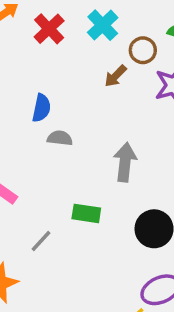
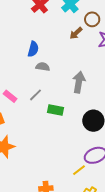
gray line: (41, 241) -> (36, 95), moved

